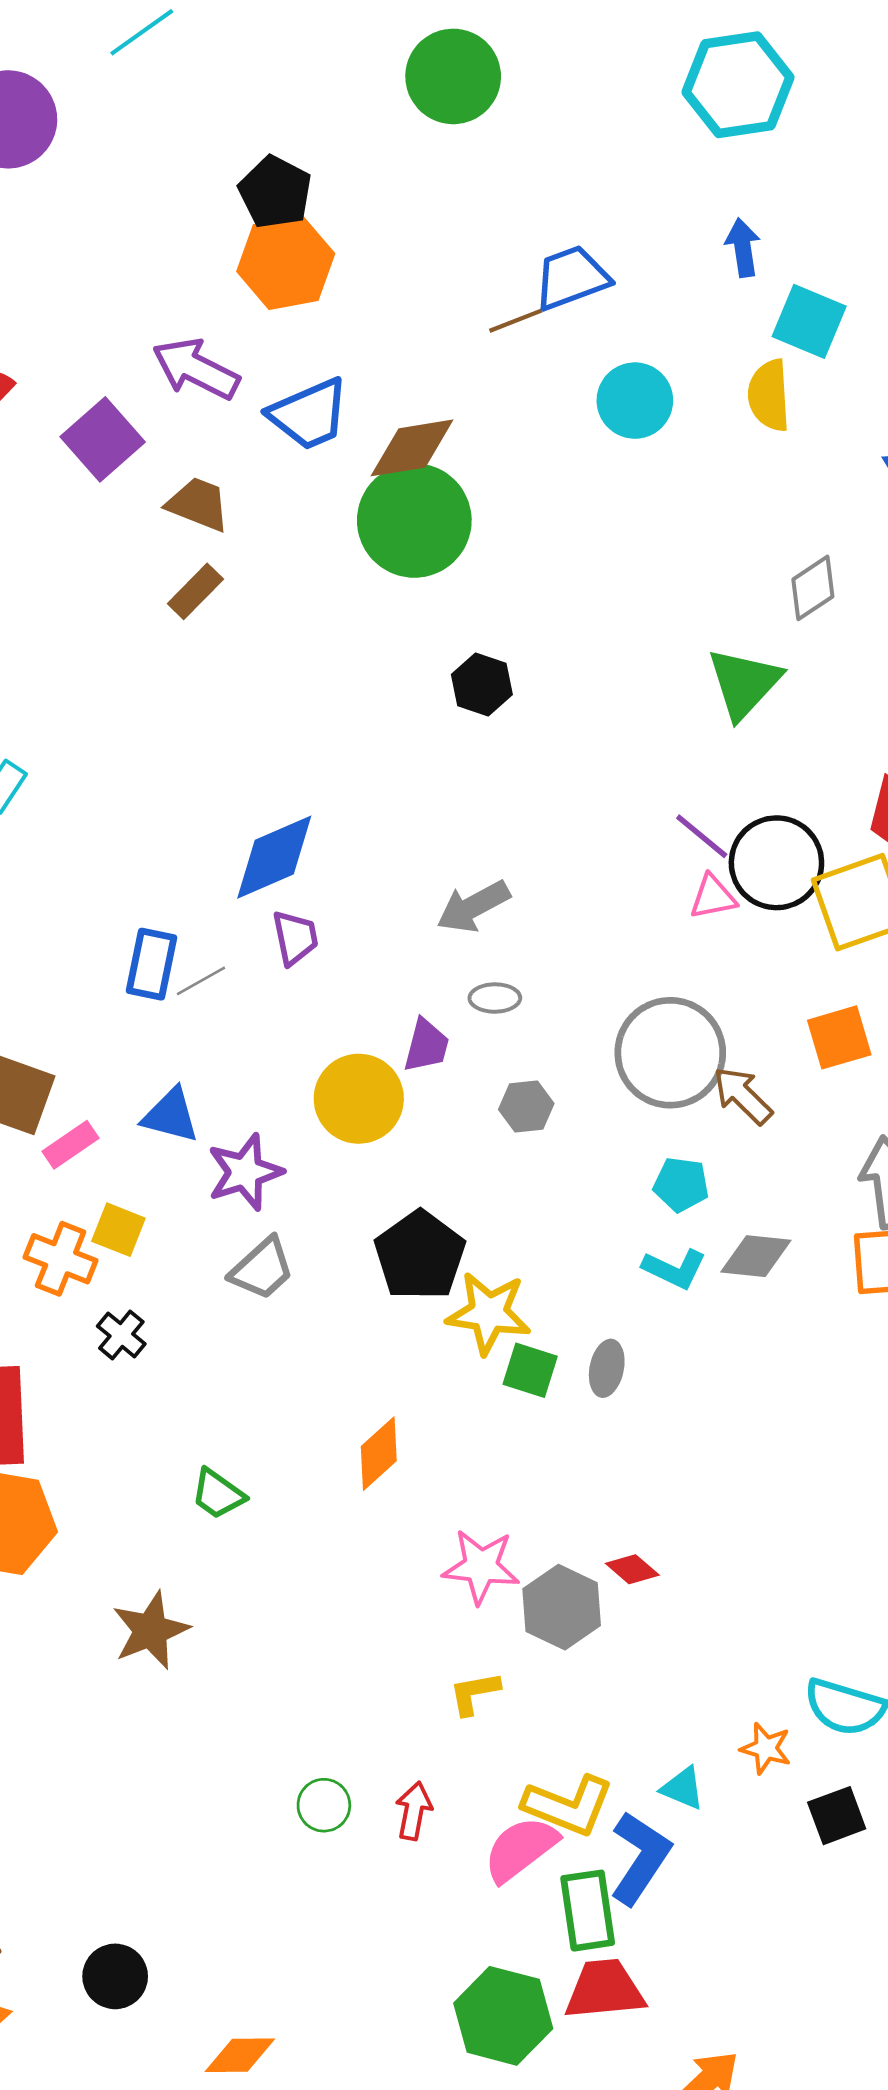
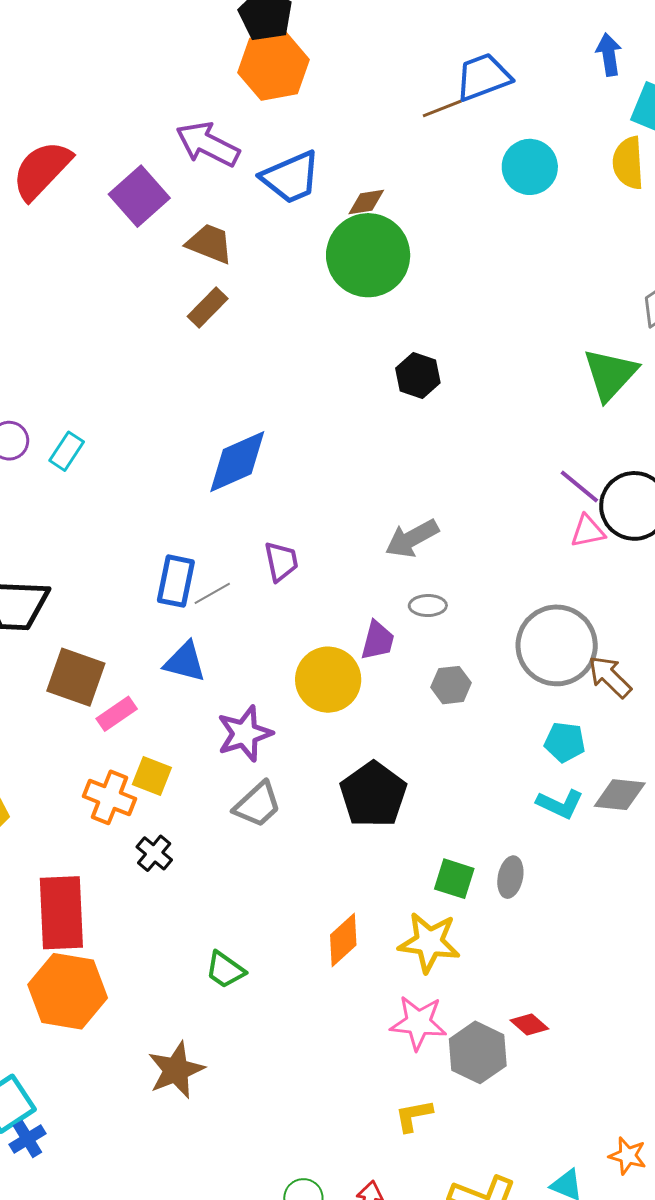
brown diamond: (412, 448) -> (366, 202), size x0.6
blue diamond: (274, 857) -> (237, 462), moved
blue triangle: (171, 1116) -> (185, 662), moved
yellow star: (489, 1313) -> (429, 942), moved

